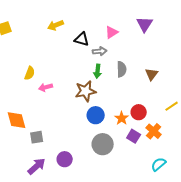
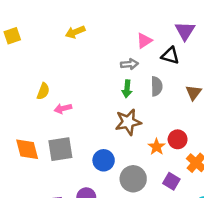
black triangle: (82, 39) -> (170, 55), moved
brown star: (86, 91) -> (128, 122), moved
blue circle: (96, 115) -> (104, 160), moved
purple square: (134, 136) -> (171, 181), moved
gray square: (37, 137) -> (60, 149), moved, size x1.5

